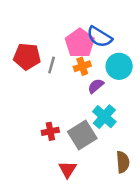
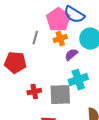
red pentagon: (27, 56) -> (15, 63), moved
cyan cross: (104, 117) -> (78, 80), turned 30
gray square: (82, 135) -> (60, 95), turned 30

